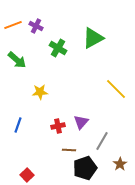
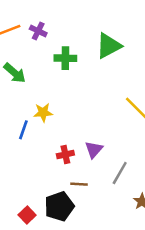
green cross: (58, 48) -> (65, 58), turned -30
blue line: (18, 125) -> (23, 130), moved
black pentagon: (85, 168) -> (59, 206), moved

